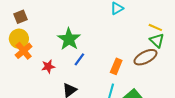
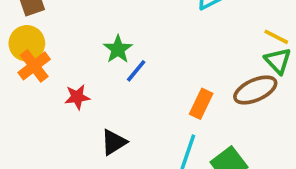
green star: (69, 39) -> (118, 49), size x0.7
blue line: (79, 59) -> (136, 71), moved

